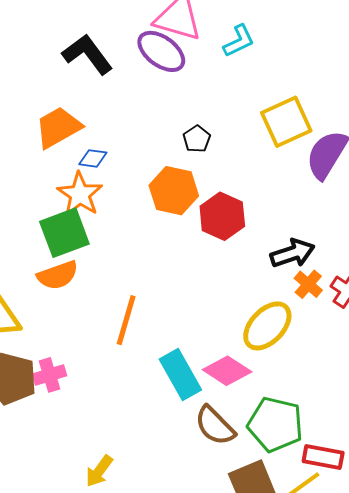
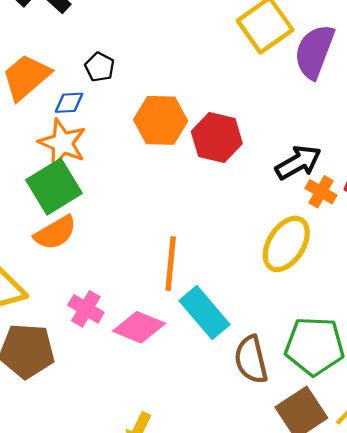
black pentagon: (197, 139) -> (100, 67), moved
orange line: (126, 320) -> (171, 264), moved
pink diamond: (227, 371) -> (139, 327), moved
pink cross: (50, 375) -> (86, 309), moved, turned -32
brown semicircle: (215, 426) -> (251, 360), turned 42

